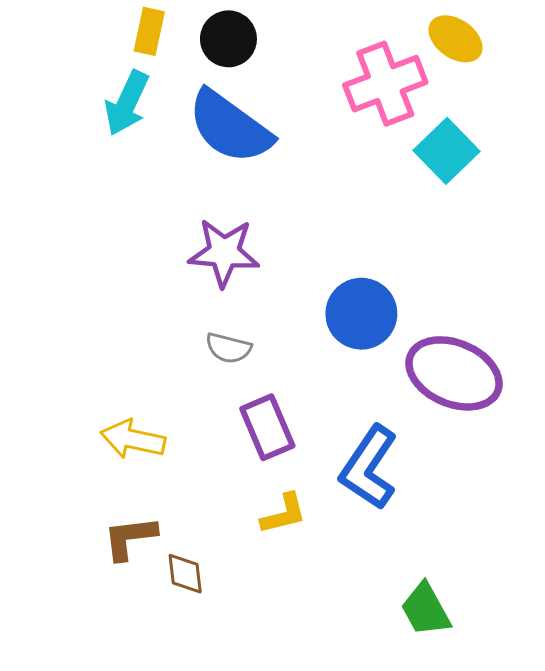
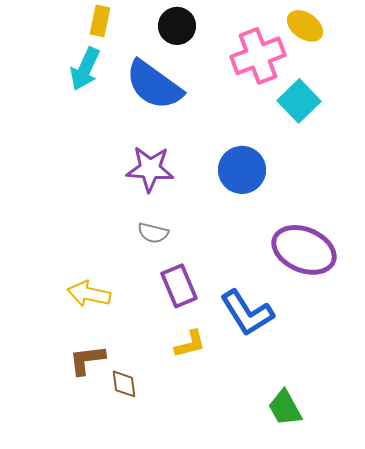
black circle: (228, 39) -> (177, 26), moved
blue circle: (361, 314) -> (242, 170), moved
blue L-shape: (369, 468) -> (247, 313), turned -66

